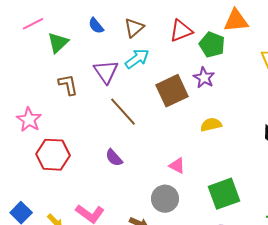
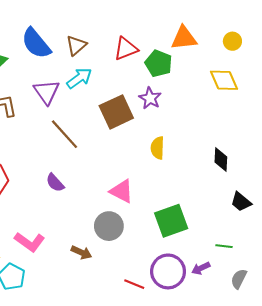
blue semicircle: (96, 26) -> (36, 43), size x1.8
yellow semicircle: (211, 125) -> (157, 148), turned -75
pink triangle: (177, 166) -> (122, 191), size x1.4

